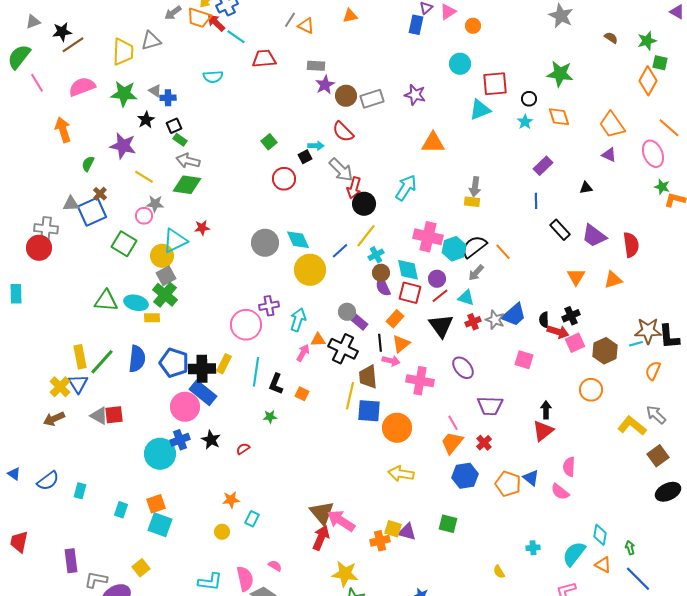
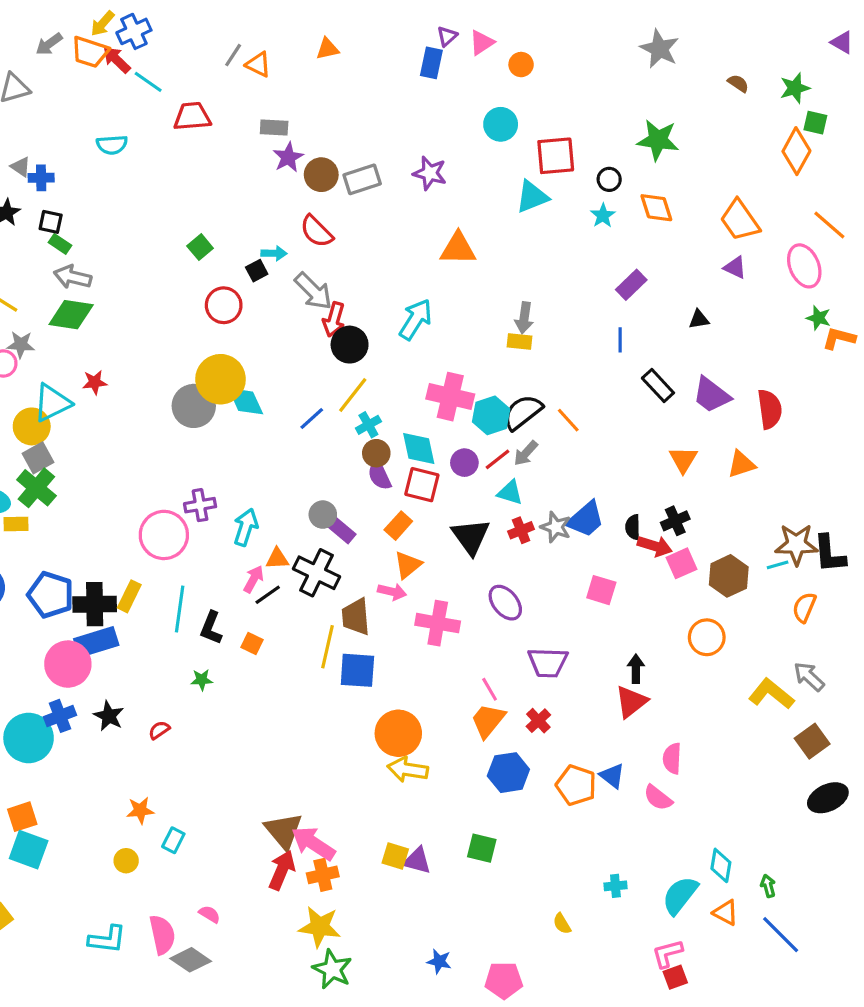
black square: (174, 126) -> (51, 222), turned 35
yellow circle: (310, 270) -> (221, 379), moved
red line: (440, 296) -> (497, 459), moved
black line: (380, 343) -> (268, 595), moved, turned 60
blue rectangle: (203, 393) -> (96, 642), turned -56
orange circle: (397, 428) -> (398, 733), moved
orange cross: (380, 541) -> (323, 875), moved

